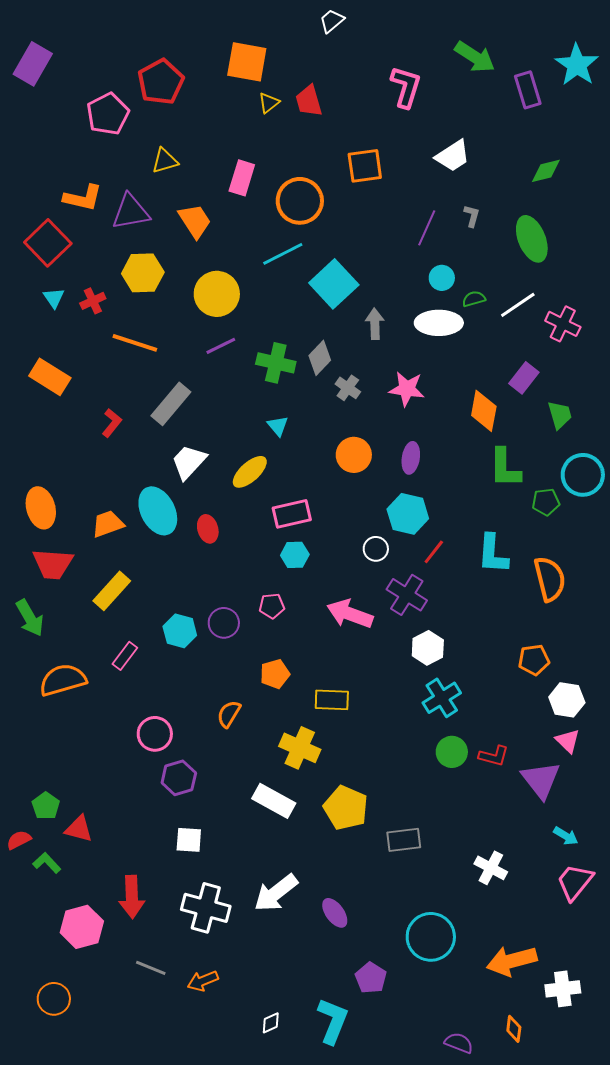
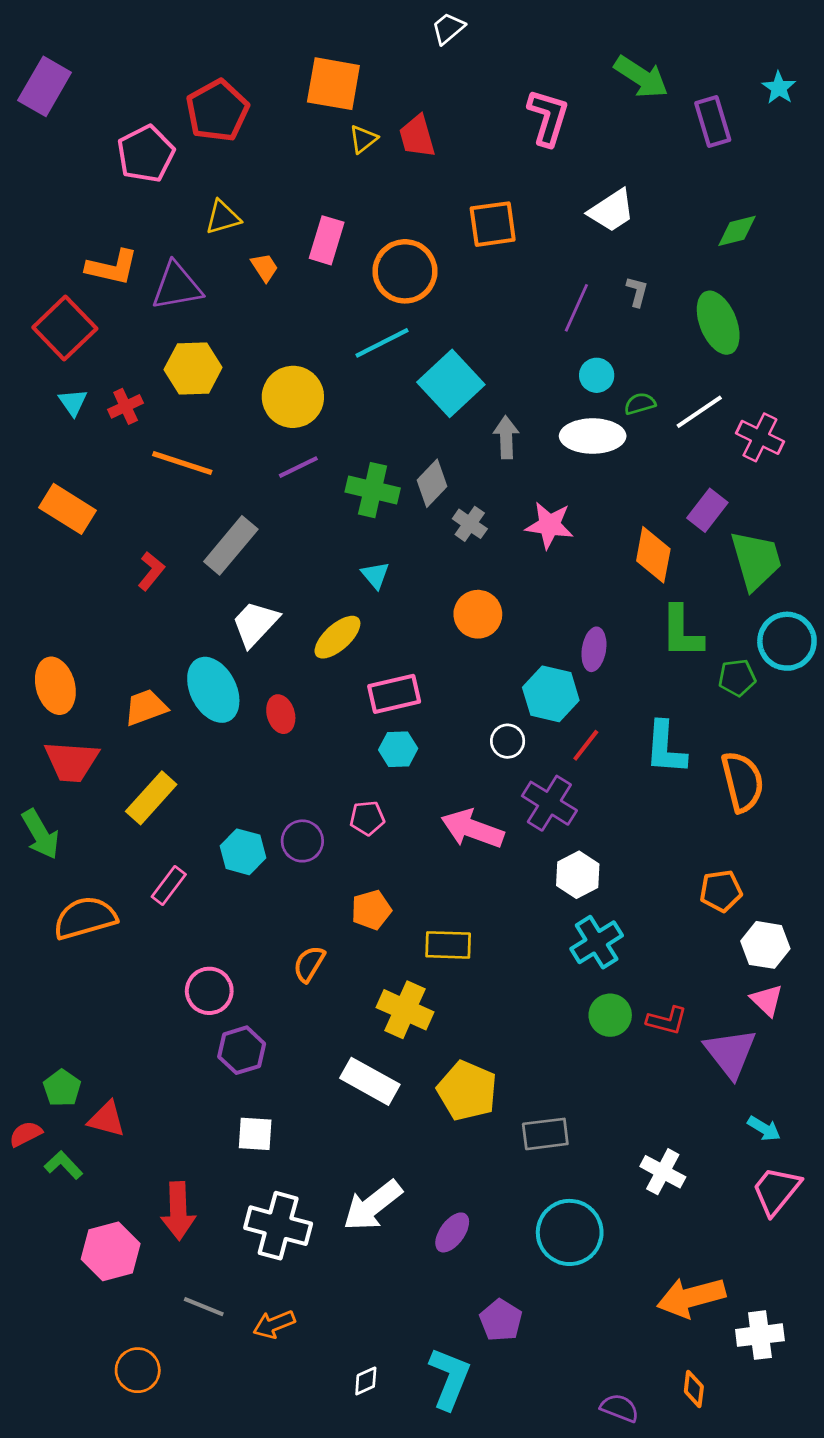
cyan star: (577, 65) -> (779, 88), size x0.6
orange trapezoid: (195, 221) -> (265, 267), moved, size x0.6
green trapezoid: (560, 415) -> (756, 560), size x1.6
purple ellipse: (411, 458) -> (594, 649), moved
purple ellipse: (335, 913) -> (452, 1232), turned 72
cyan circle: (431, 937) -> (570, 1232), moved
orange circle: (54, 999) -> (138, 1370), moved

